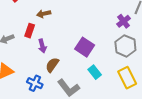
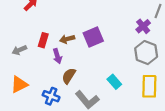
brown arrow: (44, 14) -> (67, 39), moved
purple square: (85, 47) -> (93, 37), moved, turned 36
yellow rectangle: (127, 78) -> (149, 86), turned 30

